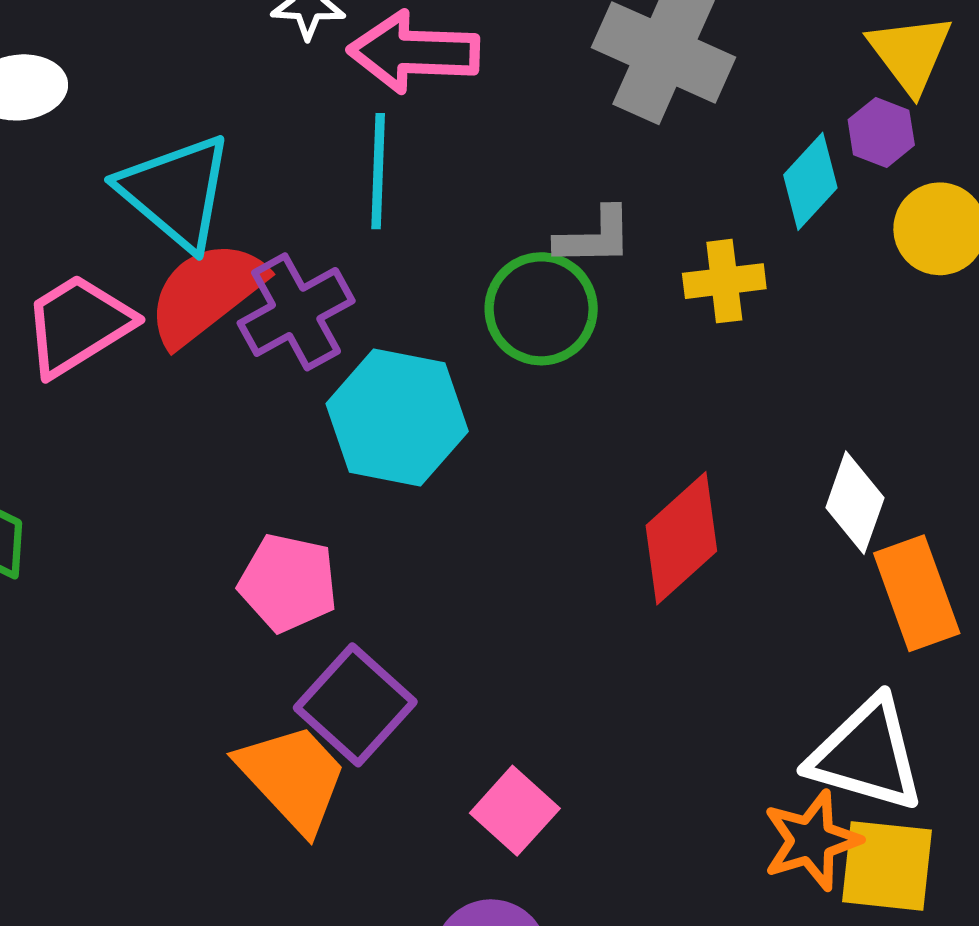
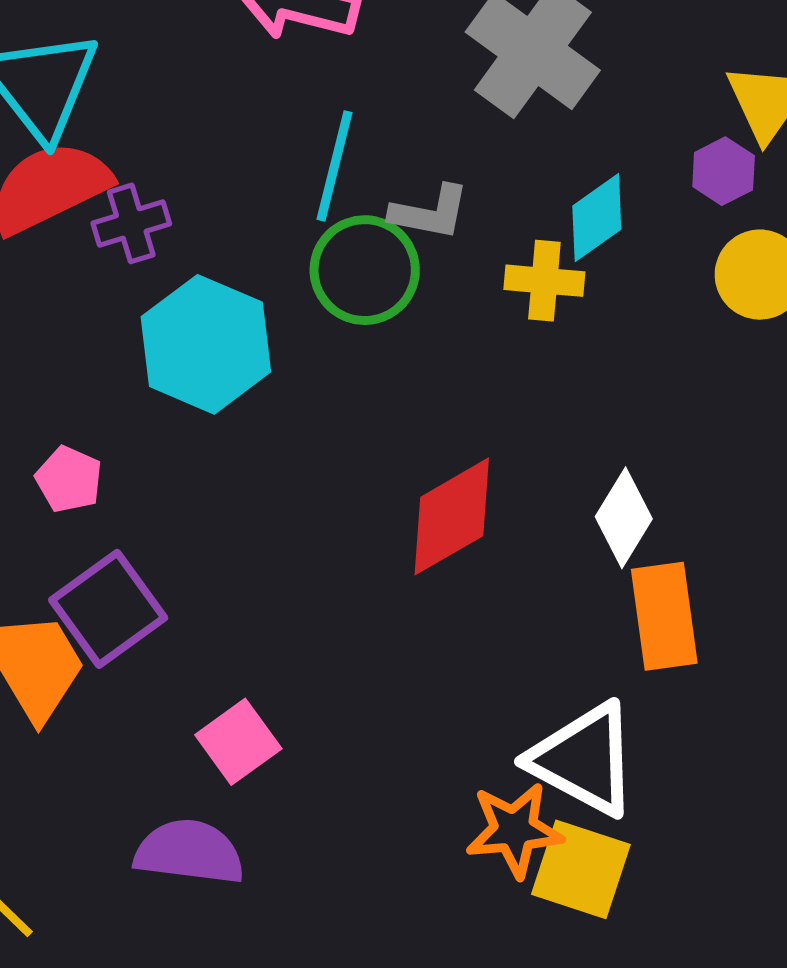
cyan line: (378, 171) -> (334, 166), moved
cyan diamond: (810, 181) -> (597, 218), moved
purple cross: (296, 312) -> (131, 223), size x0.7
pink pentagon: (288, 583) -> (69, 479), size x0.7

